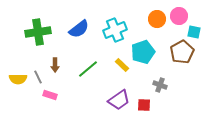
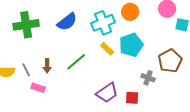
orange circle: (157, 19) -> (130, 12), moved
brown pentagon: (182, 52) -> (170, 61), moved
brown arrow: (55, 65) -> (47, 66), moved
yellow rectangle: (122, 65) -> (107, 49), moved

